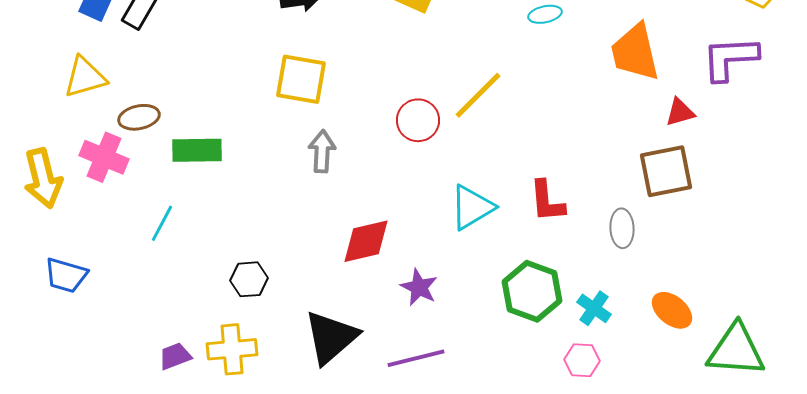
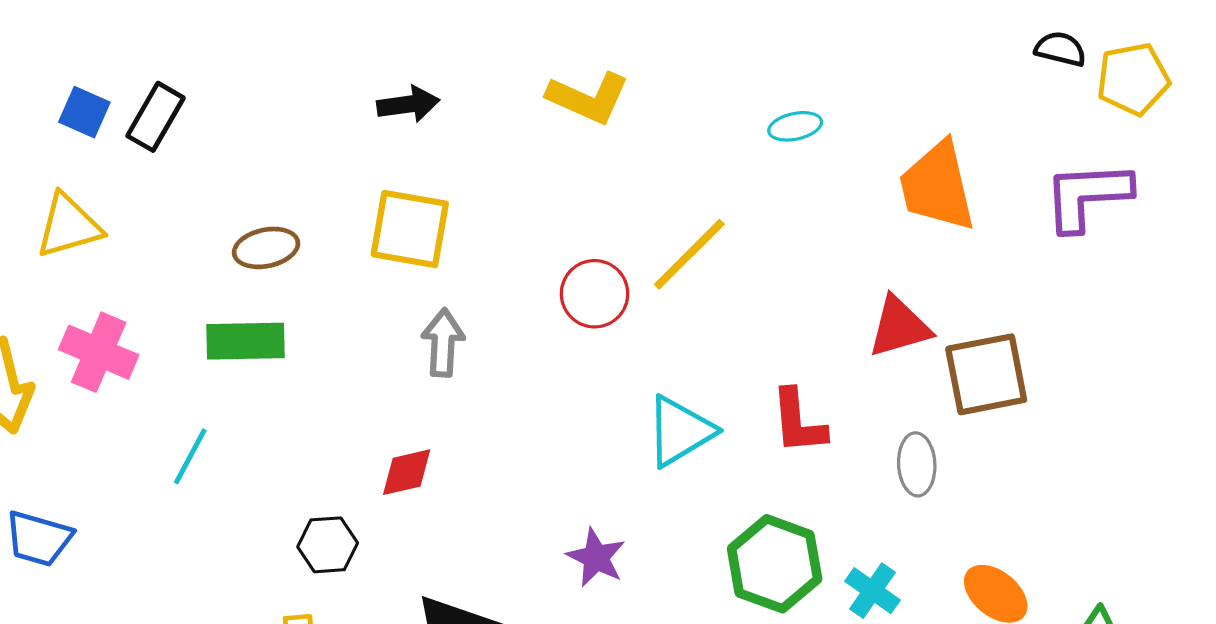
red triangle: (680, 112) -> (899, 327), moved, size x1.4
brown ellipse: (139, 117) -> (266, 248), moved
red diamond: (366, 241) -> (407, 472), moved, size x0.7

